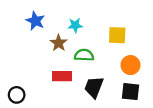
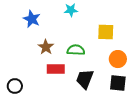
cyan star: (75, 25) -> (71, 10), moved
brown star: (59, 43) -> (46, 47), moved

